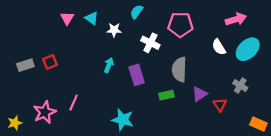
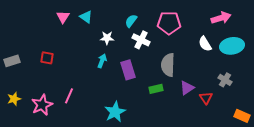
cyan semicircle: (137, 12) -> (131, 21), moved
white star: (114, 30) -> (107, 38), moved
cyan ellipse: (248, 49) -> (232, 46), turned 35
red square: (50, 62) -> (47, 58), turned 32
gray rectangle: (25, 65) -> (12, 61), moved
cyan star: (123, 120) -> (115, 112), turned 30
yellow star: (15, 123) -> (14, 99), moved

